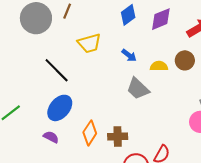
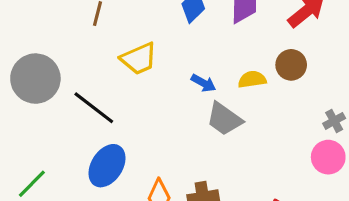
gray circle: (36, 18) -> (35, 79), moved
blue arrow: (129, 55) -> (203, 83), moved

